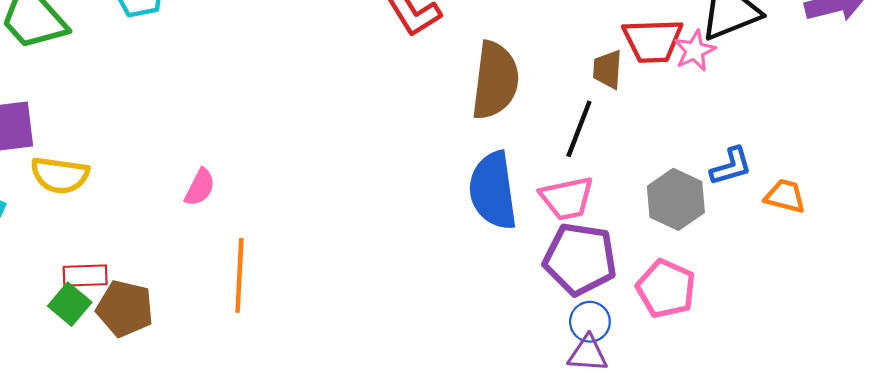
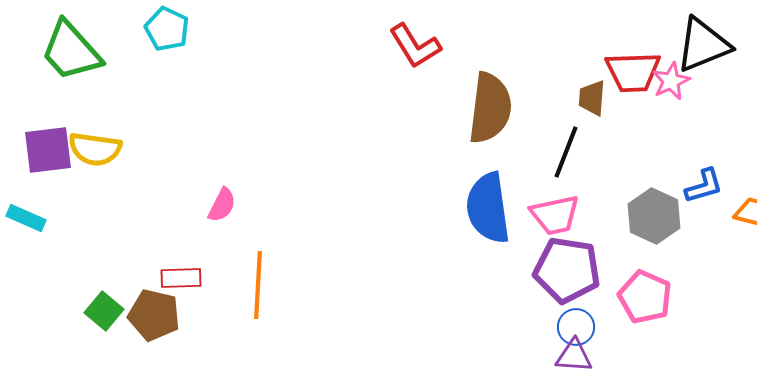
yellow semicircle: (60, 175) -> (95, 149), moved
red rectangle: (85, 275) -> (181, 278), moved

